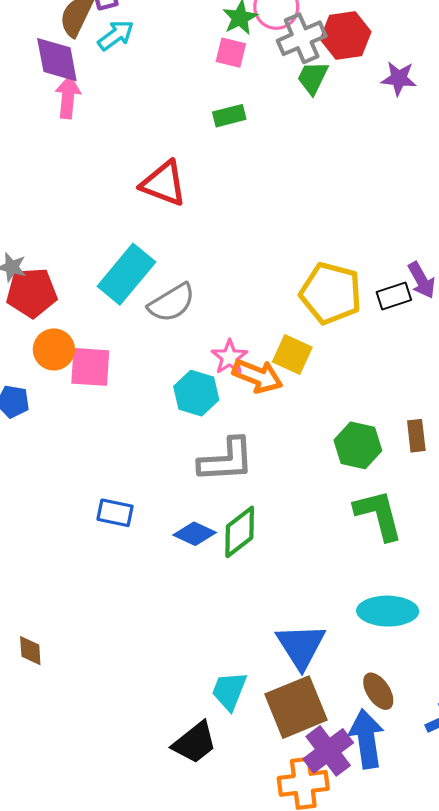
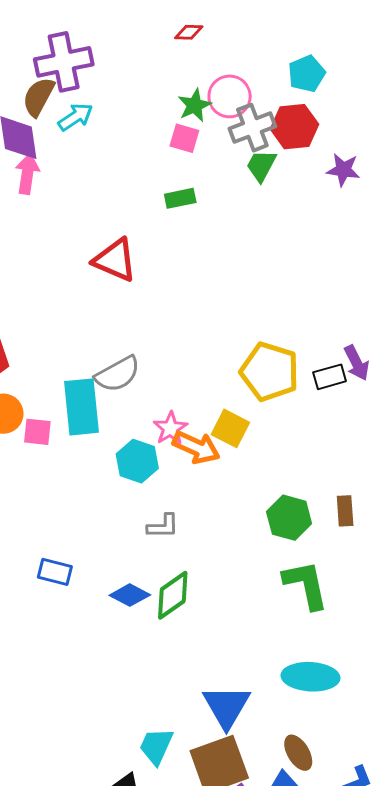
cyan rectangle: (126, 274) -> (81, 407), moved, turned -48
pink square: (90, 367) -> (37, 432), size x0.7
gray L-shape: (226, 460) -> (163, 526), size x0.6

